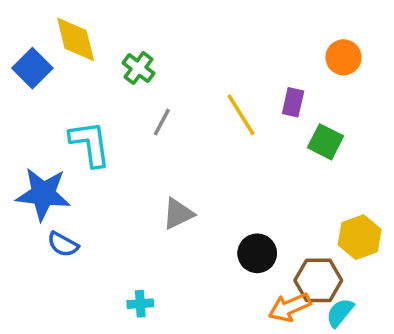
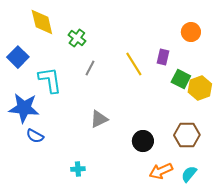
blue square: (32, 68) -> (18, 57), moved
yellow hexagon: (360, 237) -> (200, 88), moved
brown hexagon: (318, 280) -> (187, 135), moved

